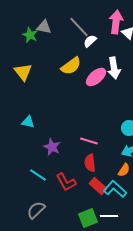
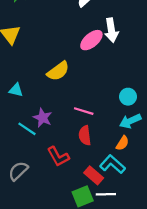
yellow semicircle: (71, 66) -> (58, 71), moved
cyan line: (38, 175) -> (27, 129), moved
red rectangle: (98, 186) -> (94, 175), moved
gray semicircle: (36, 210) -> (18, 171), moved

